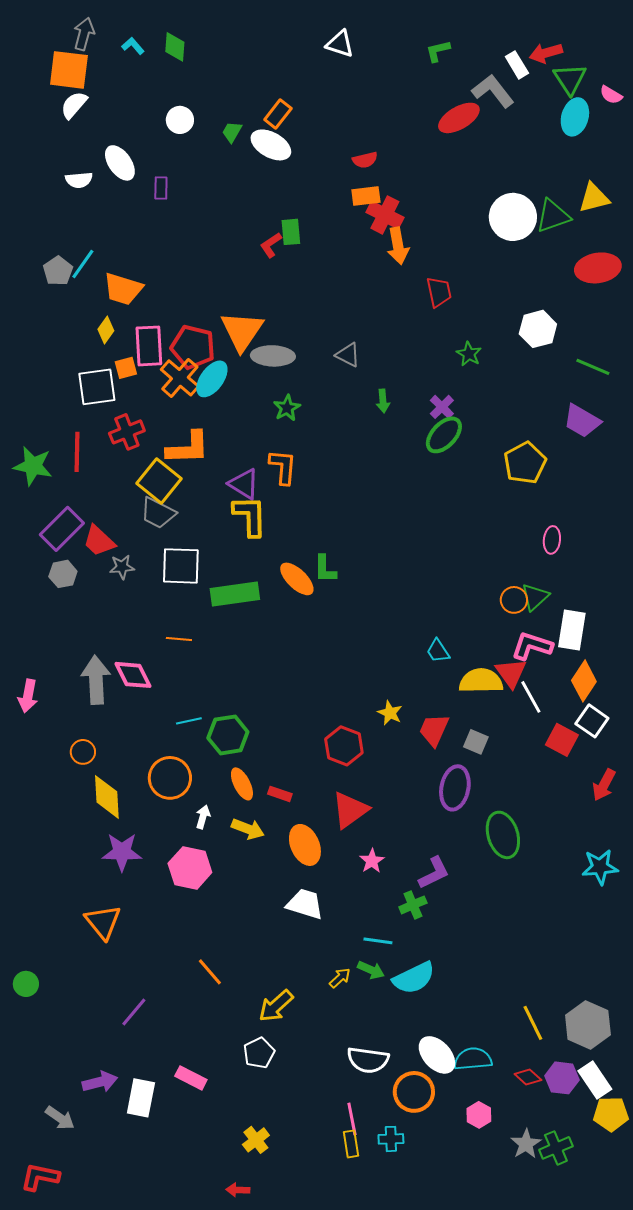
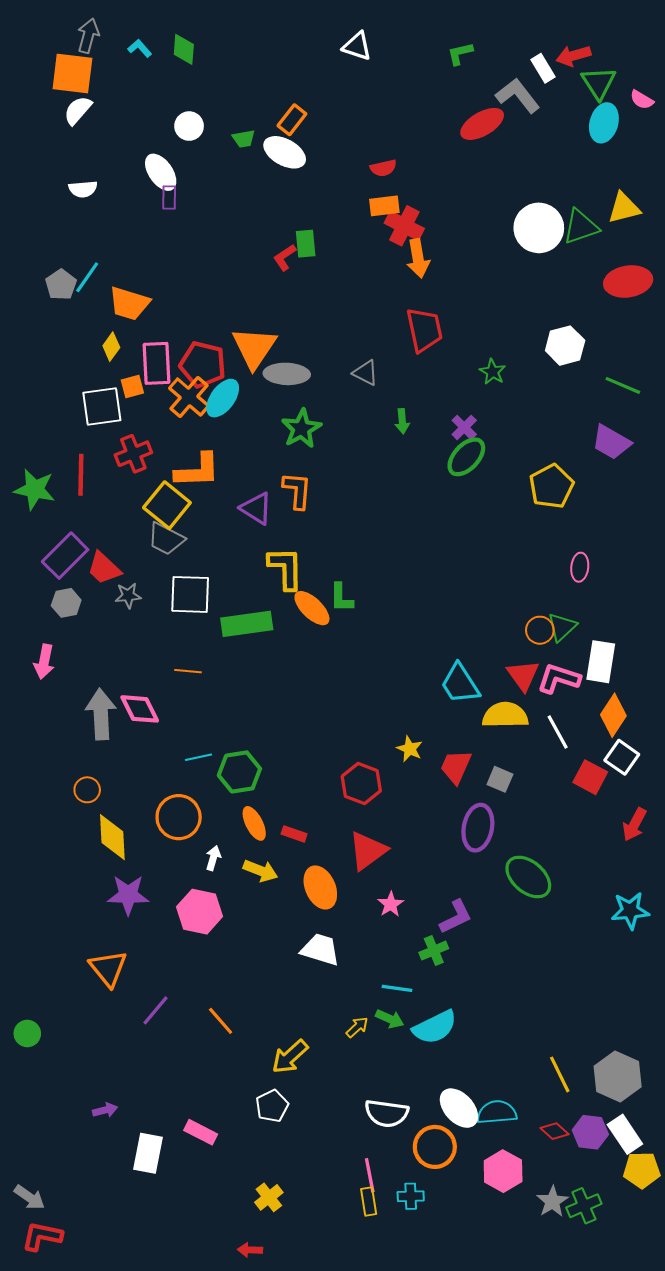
green trapezoid: (232, 132) -> (244, 139), turned -130
white ellipse: (120, 163) -> (161, 172), moved
red trapezoid: (439, 292) -> (424, 330), moved, size x1.4
green star: (287, 408) -> (301, 429), size x1.4
yellow L-shape: (250, 516) -> (286, 568), moved
cyan trapezoid: (438, 651) -> (460, 684), size x1.6
red triangle: (511, 673) -> (523, 675), moved
pink arrow: (28, 696) -> (44, 662), moved
green ellipse: (503, 835) -> (528, 877), turned -33
purple line: (134, 1012) -> (155, 1010), moved
purple arrow: (100, 1082) -> (105, 1110), moved, size x0.7
pink hexagon: (479, 1115) -> (503, 1171), size x1.5
gray arrow: (60, 1118) -> (29, 1197), moved

